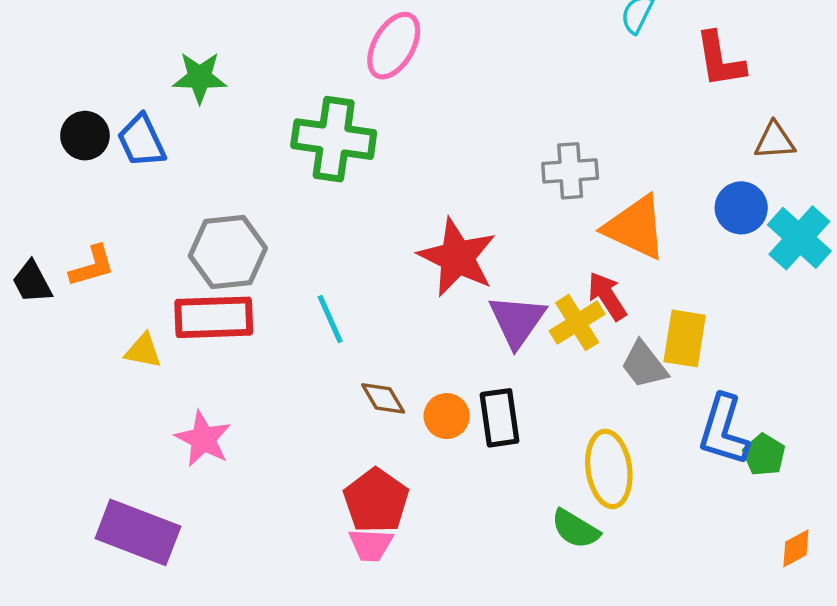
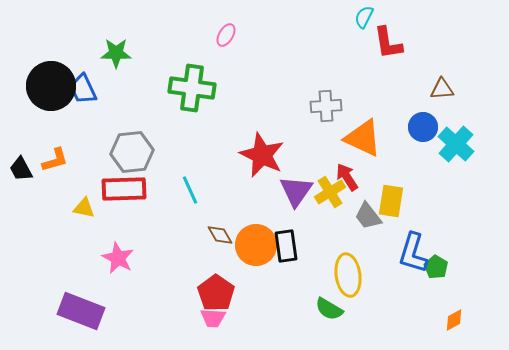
pink ellipse: (394, 46) -> (226, 35), size x0.6
red L-shape: (720, 60) -> (388, 43), moved
black circle: (85, 136) -> (51, 86), size x1.8
orange circle: (447, 416) -> (256, 245), size x1.6

